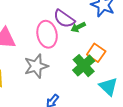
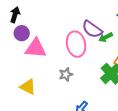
gray star: (36, 66) -> (66, 74), size x0.6

